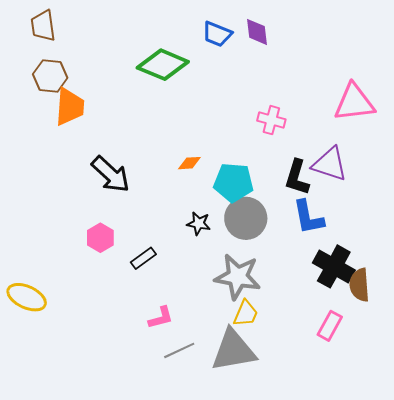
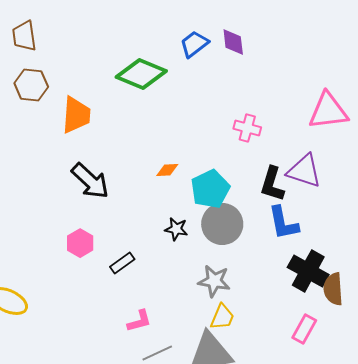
blue trapezoid: (217, 34) -> (194, 44), turned 120
orange trapezoid: (70, 107) -> (76, 115), moved
cyan pentagon: (233, 182) -> (210, 189), turned -30
gray star: (238, 277) -> (214, 281), size x0.7

